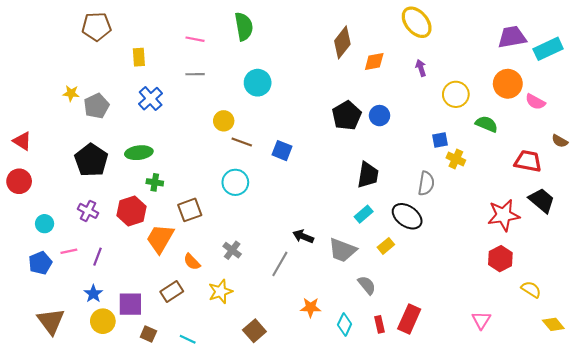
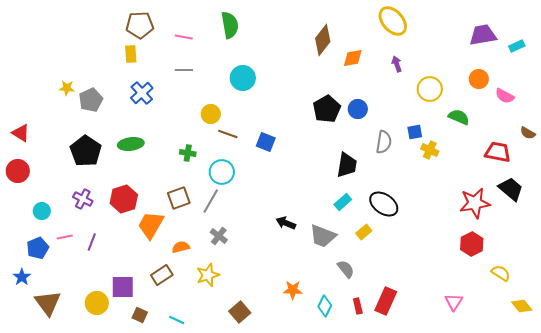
brown pentagon: (96, 26) -> (140, 25), moved
cyan rectangle: (548, 49) -> (517, 46), size x0.6
orange circle: (508, 84) -> (479, 79), size x0.7
green cross: (155, 182) -> (188, 153), moved
gray semicircle: (426, 183) -> (384, 142), moved
orange semicircle: (192, 262) -> (181, 247), turned 120
gray line: (280, 264) -> (211, 201), moved
blue star: (93, 294) -> (22, 277), moved

